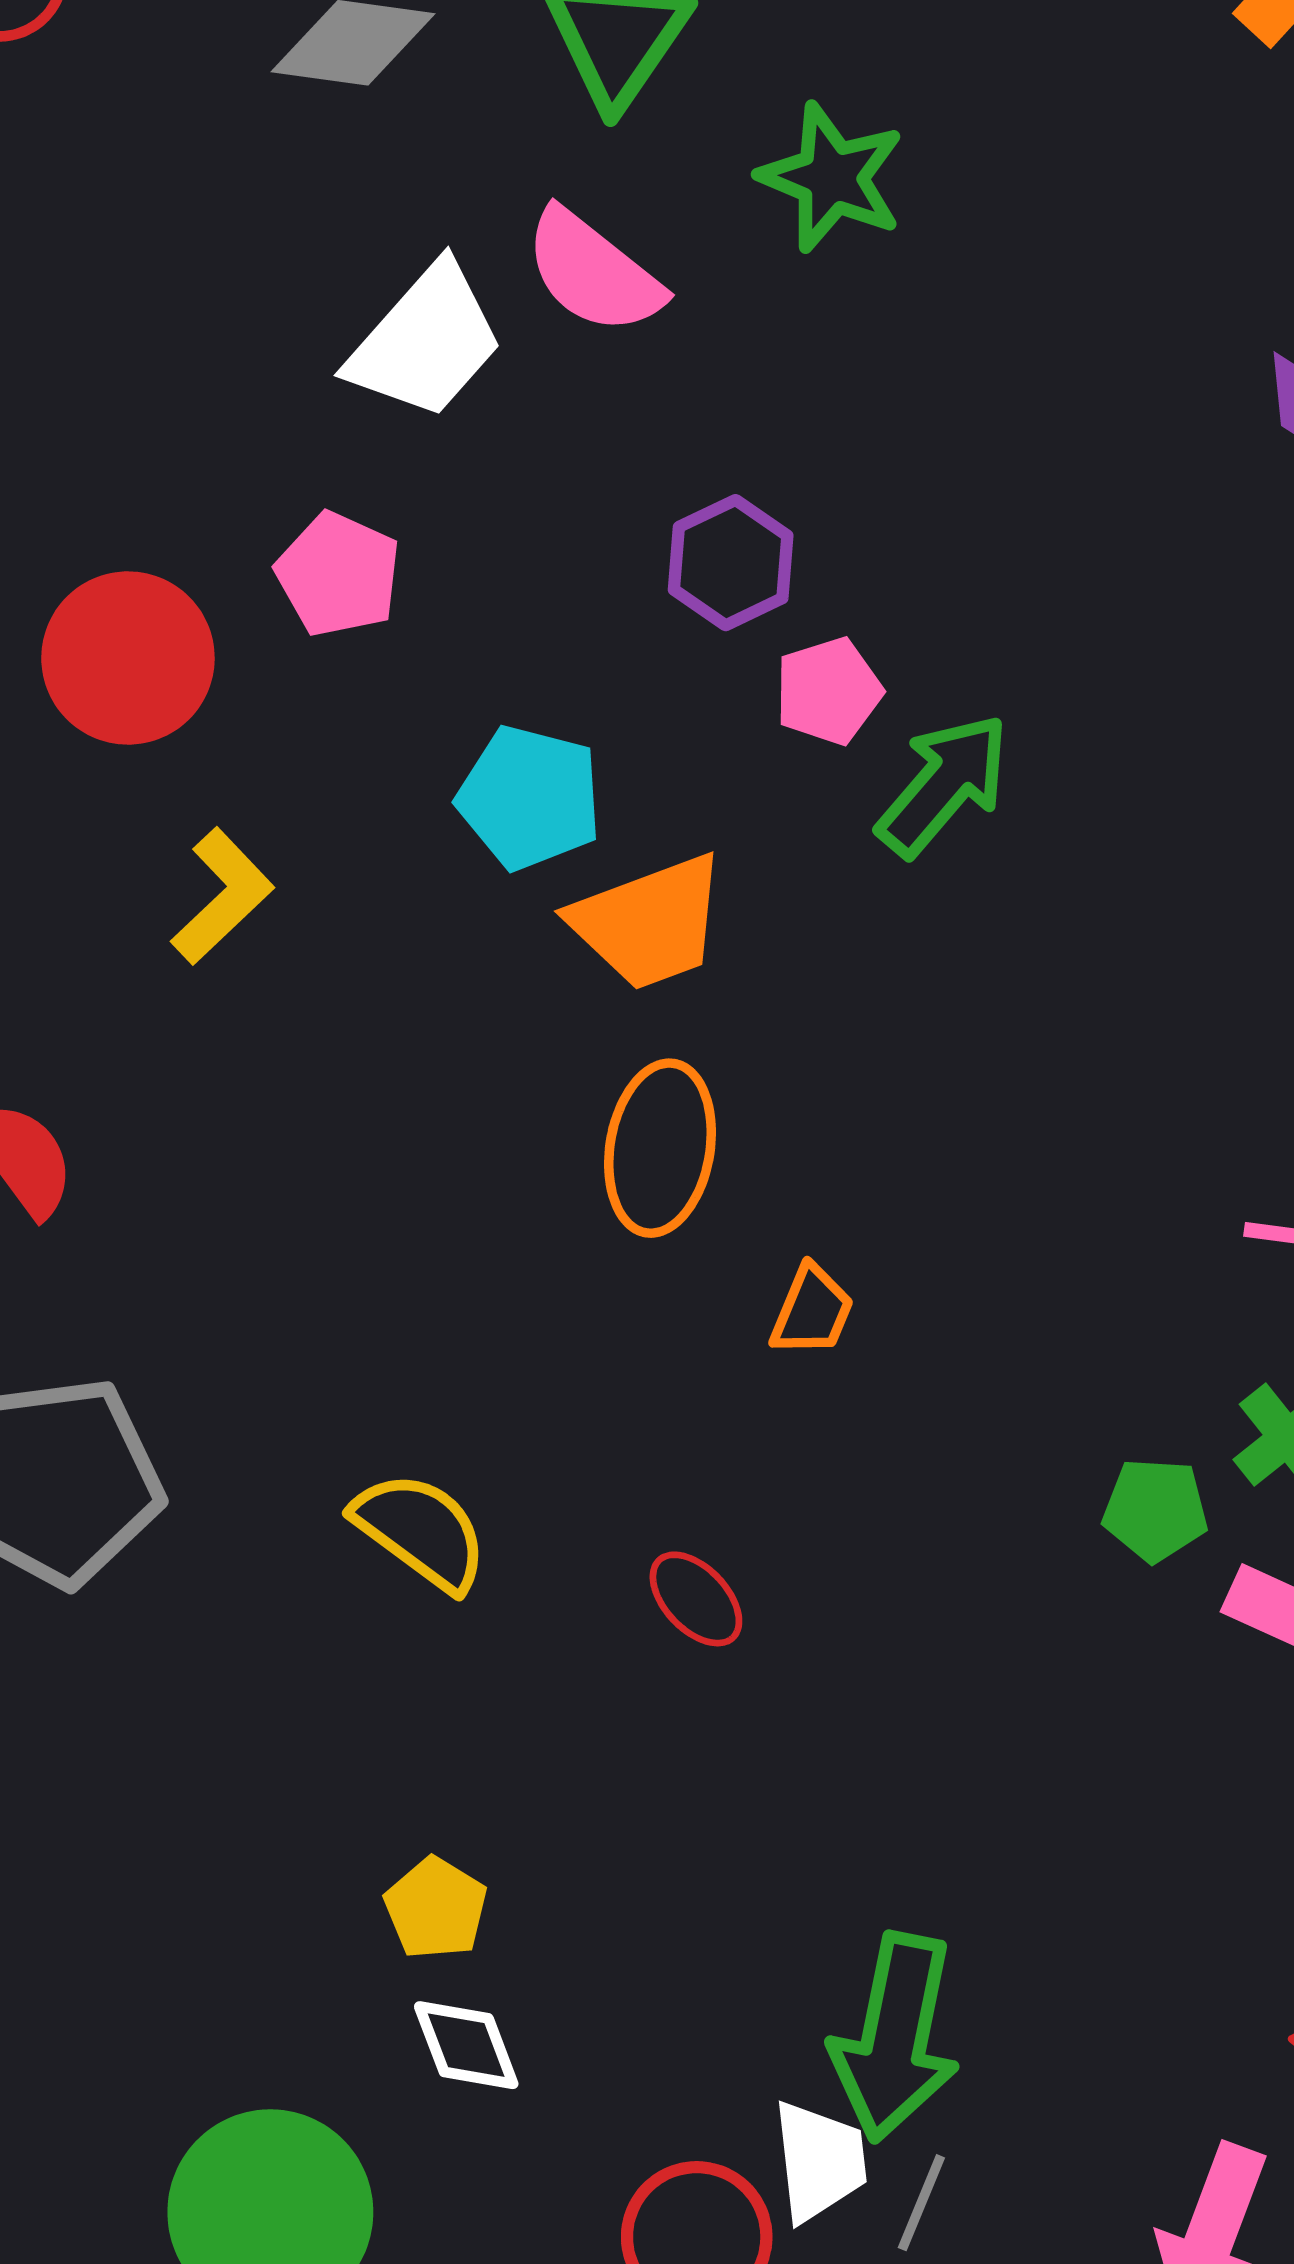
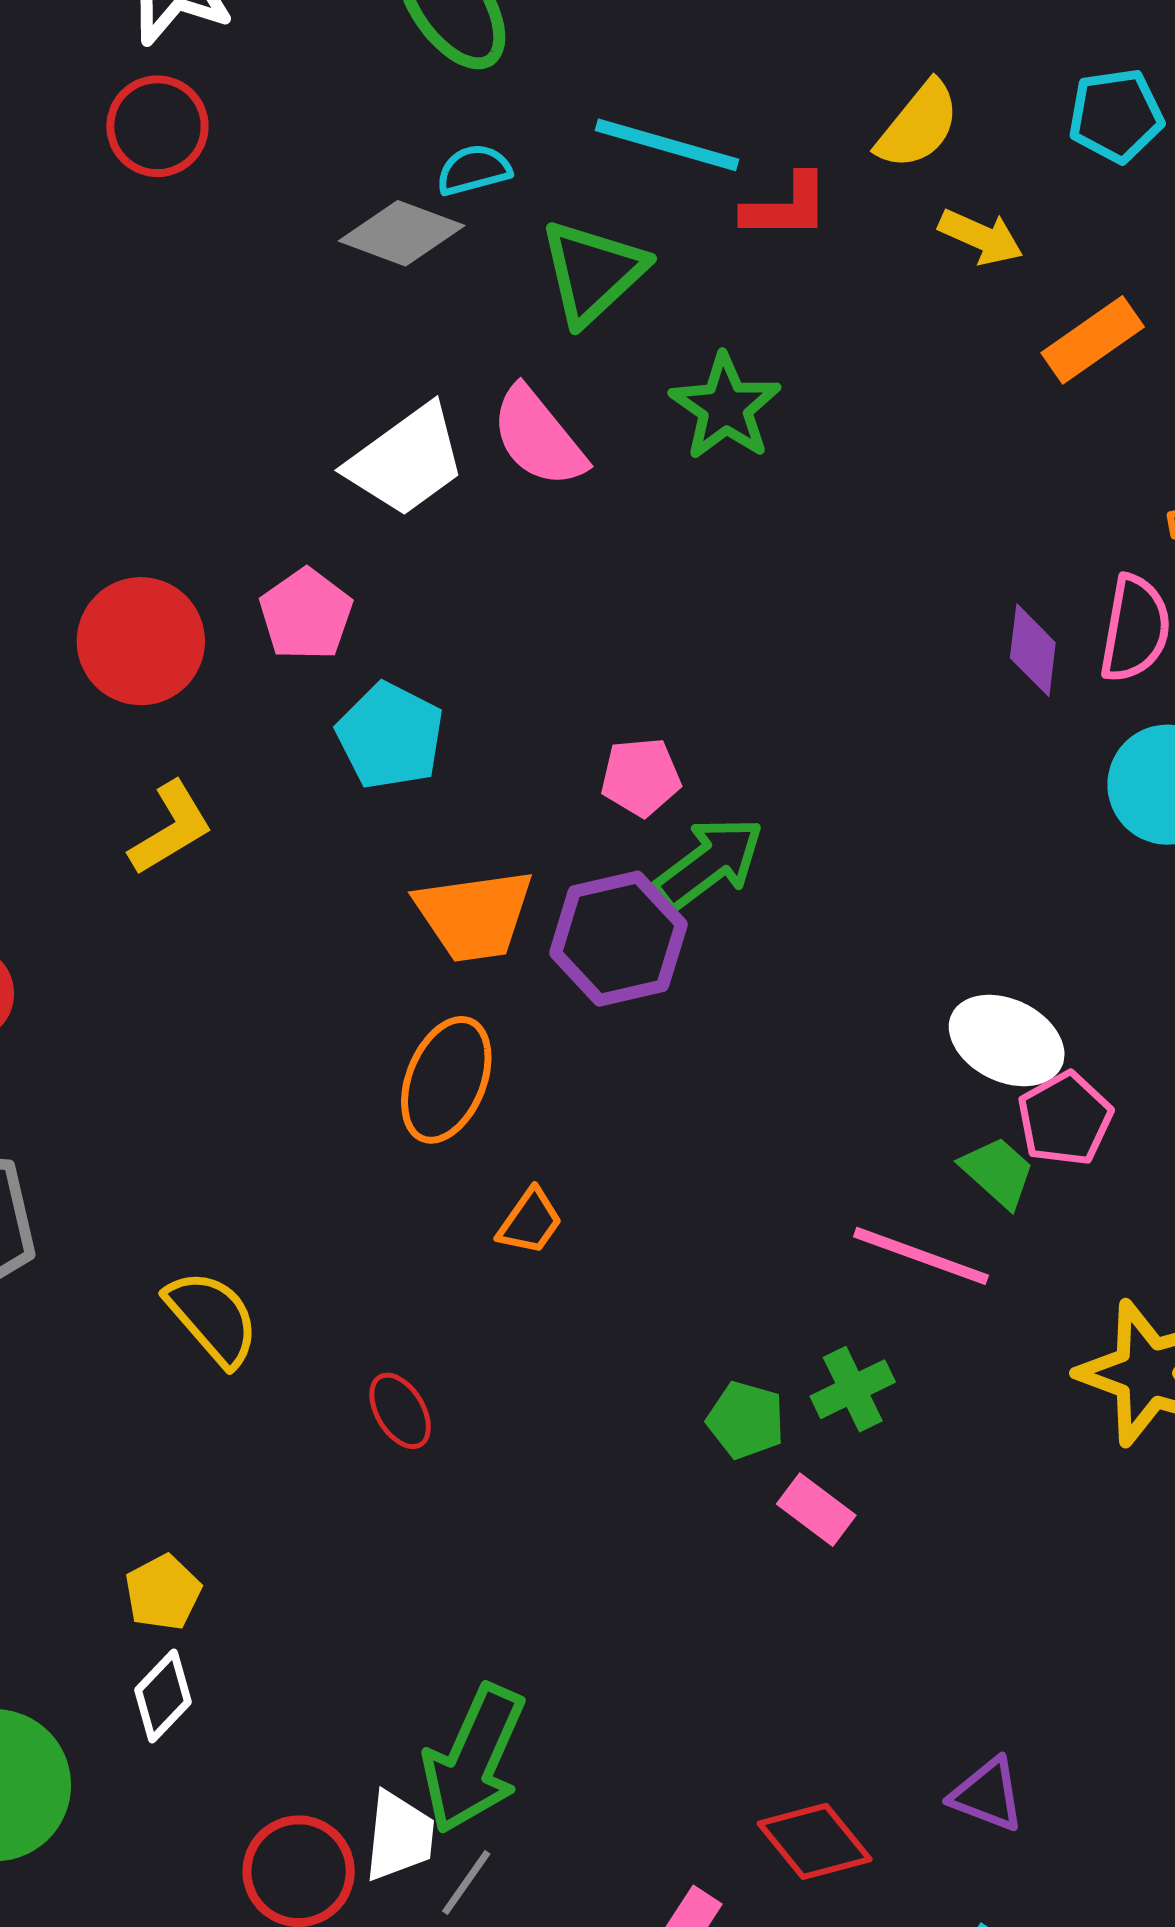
purple hexagon: (731, 563) -> (618, 939), moved, size x1.4
cyan pentagon: (530, 798) -> (390, 736), moved
white diamond: (466, 2045) -> (163, 1696), turned 52

